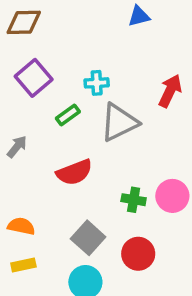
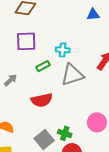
purple square: (34, 78) -> (26, 41), turned 30
green cross: (134, 200) -> (65, 133), moved

